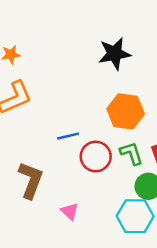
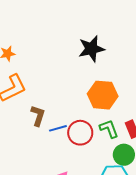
blue line: (68, 136) -> (58, 128), moved
brown L-shape: (31, 180) -> (38, 116), moved, size x0.7

